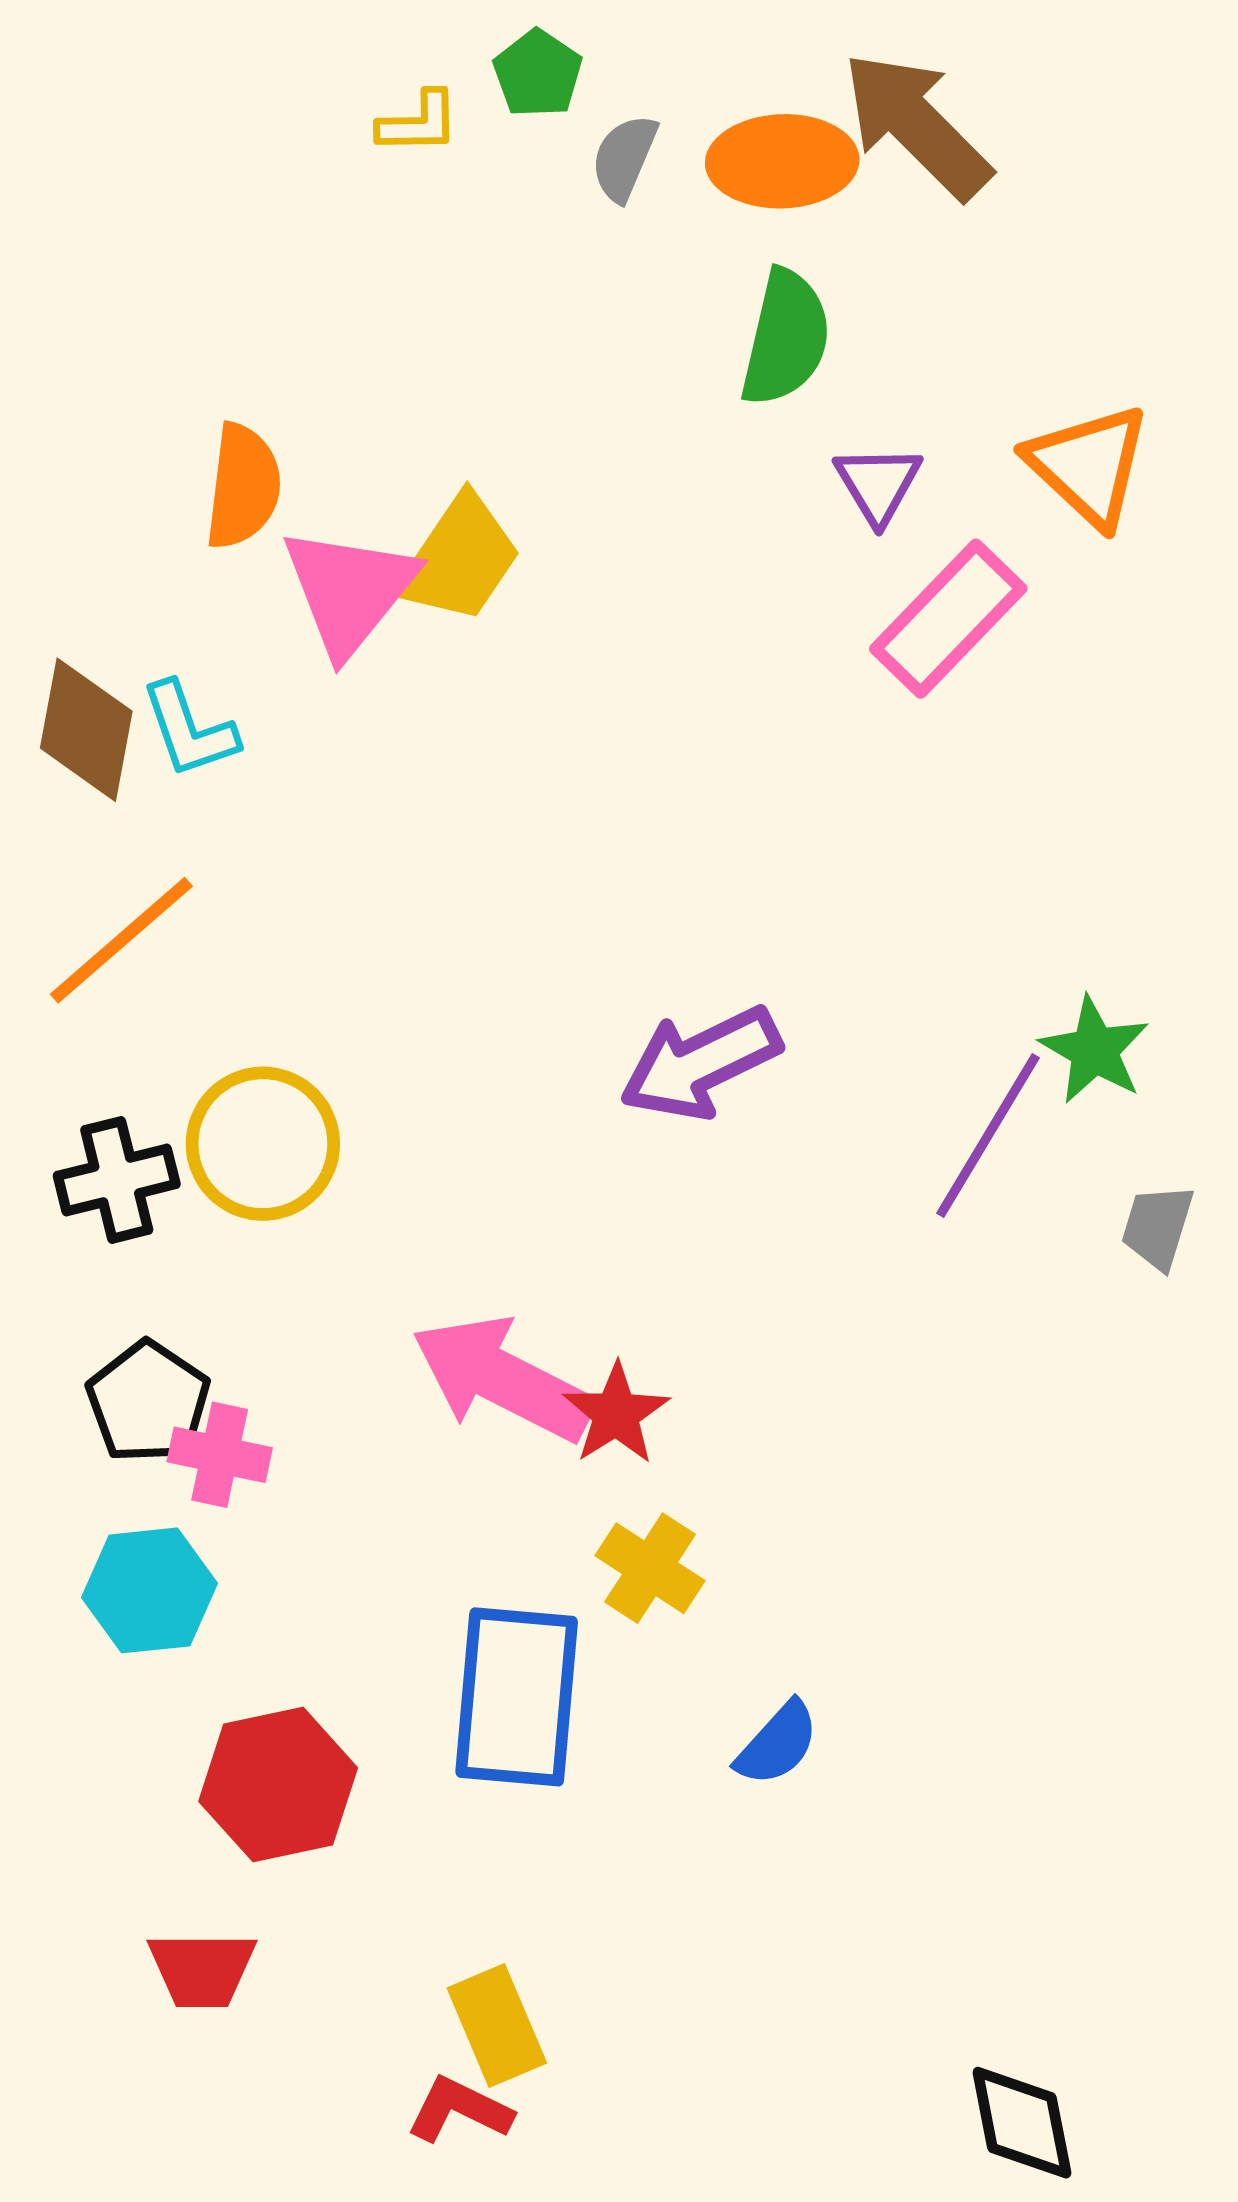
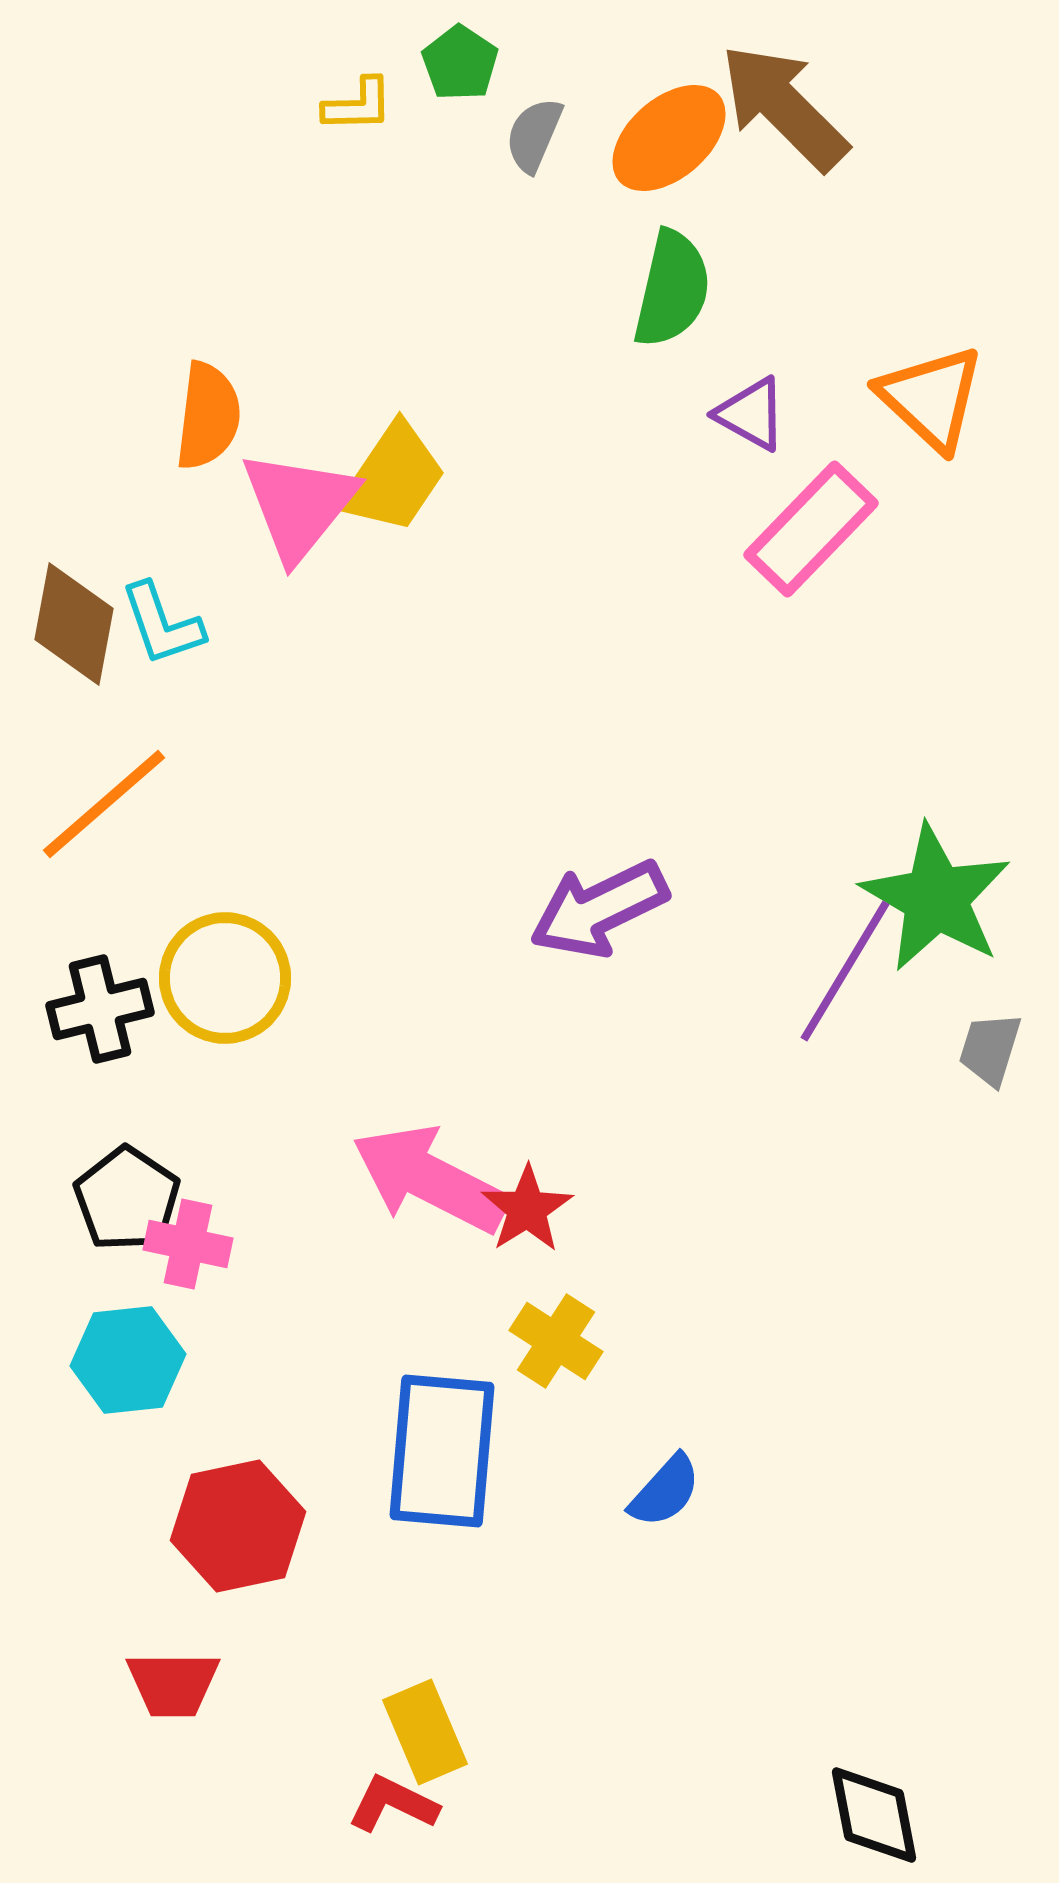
orange ellipse: (782, 161) -> (669, 138), turned -39
purple triangle: (878, 484) -> (751, 414), turned -30
green star: (1094, 1050) -> (936, 898), size x1.6

